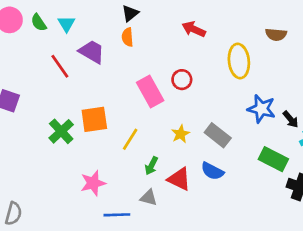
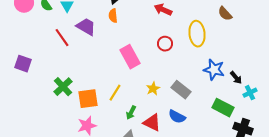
brown semicircle: (276, 34) -> (225, 14), turned 42
red circle: (182, 80) -> (165, 44), moved
orange square: (94, 119) -> (88, 99), moved

